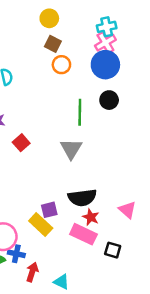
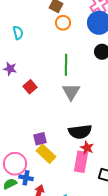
green line: (80, 112) -> (66, 65), moved
purple square: (49, 210) -> (40, 139), moved
pink rectangle: (83, 234) -> (81, 162), turned 75

